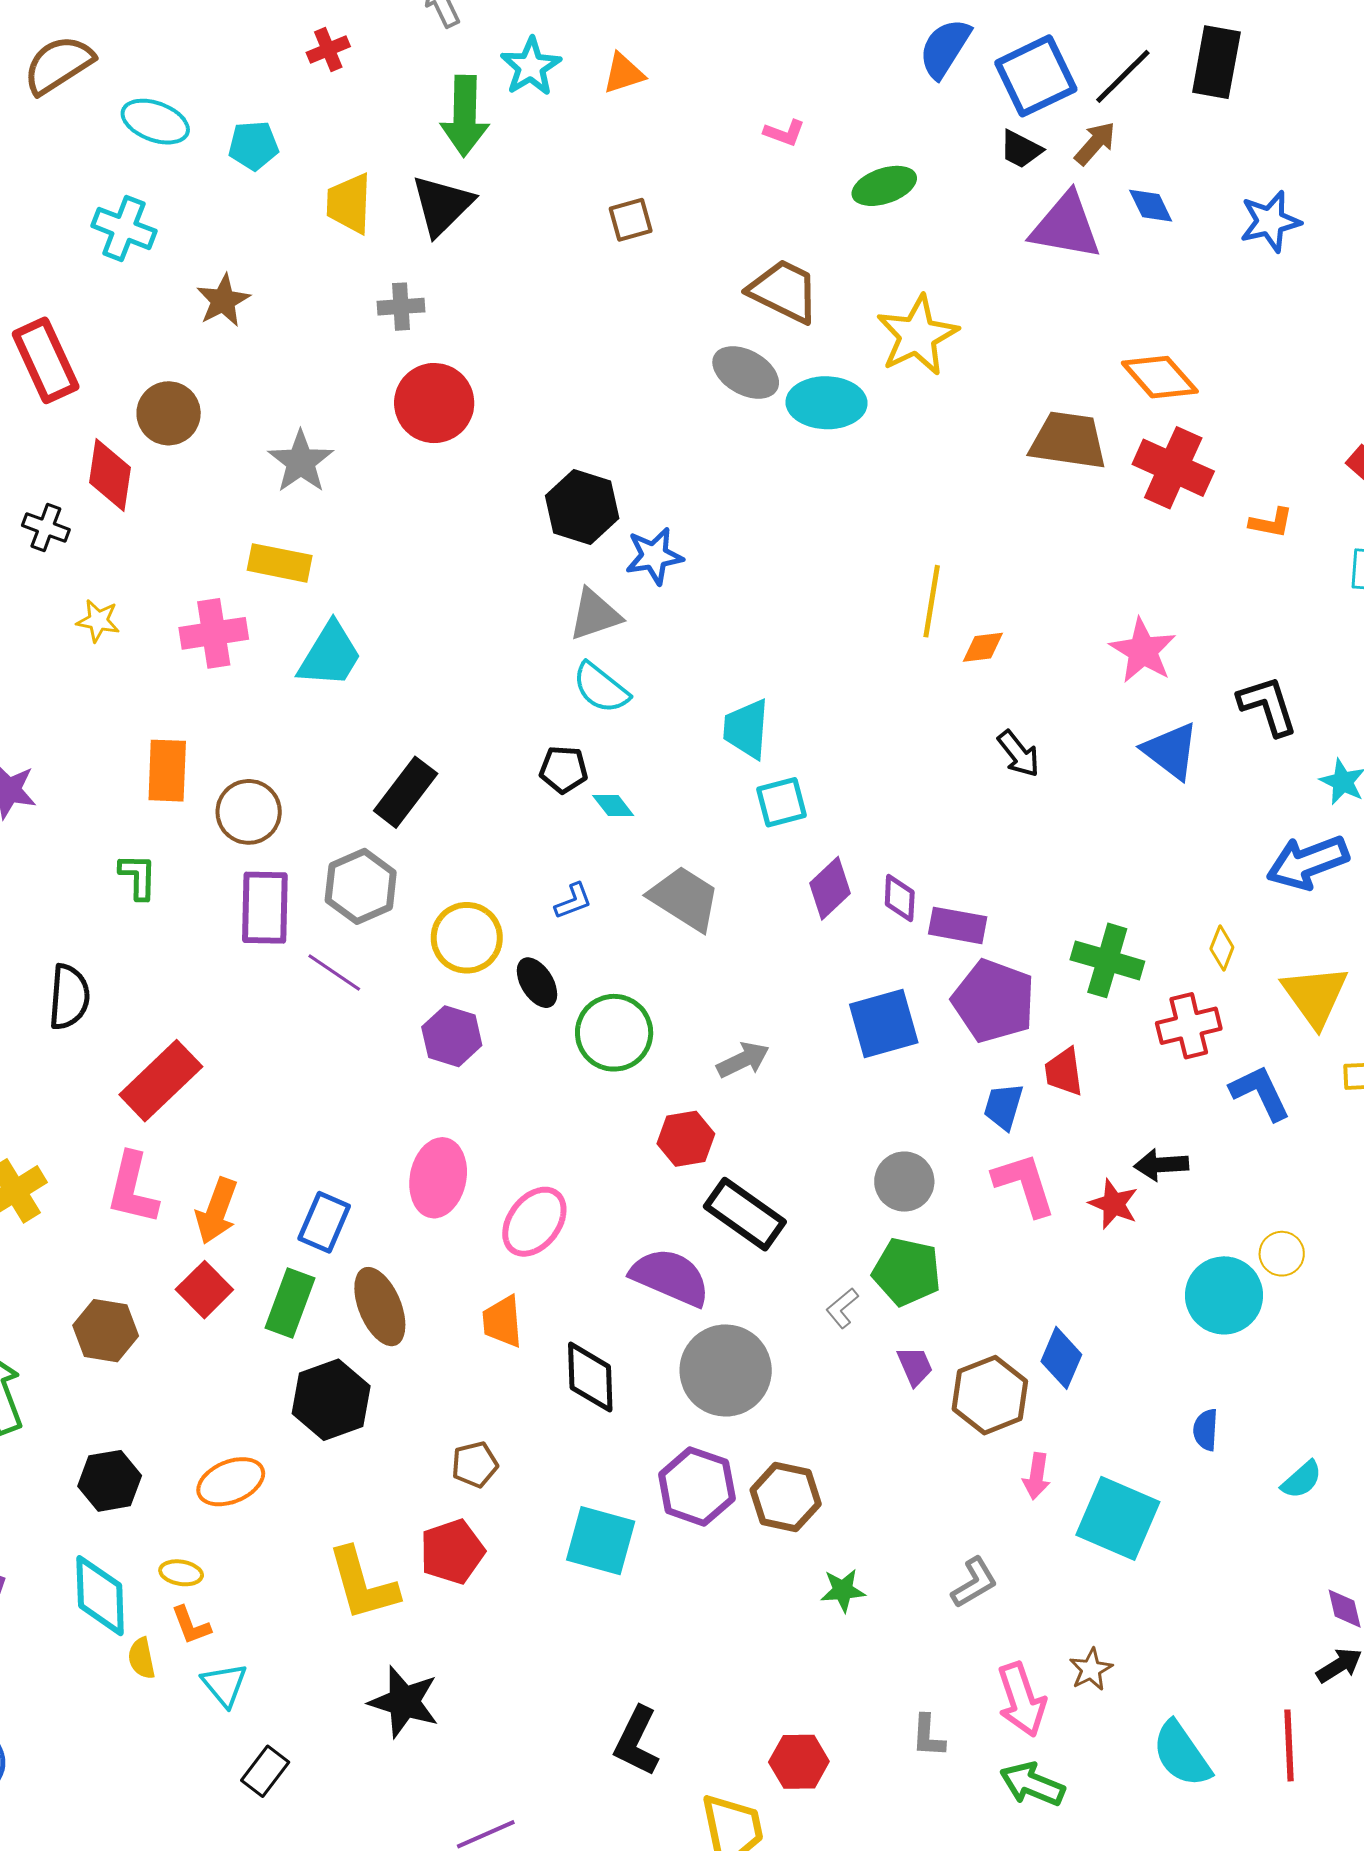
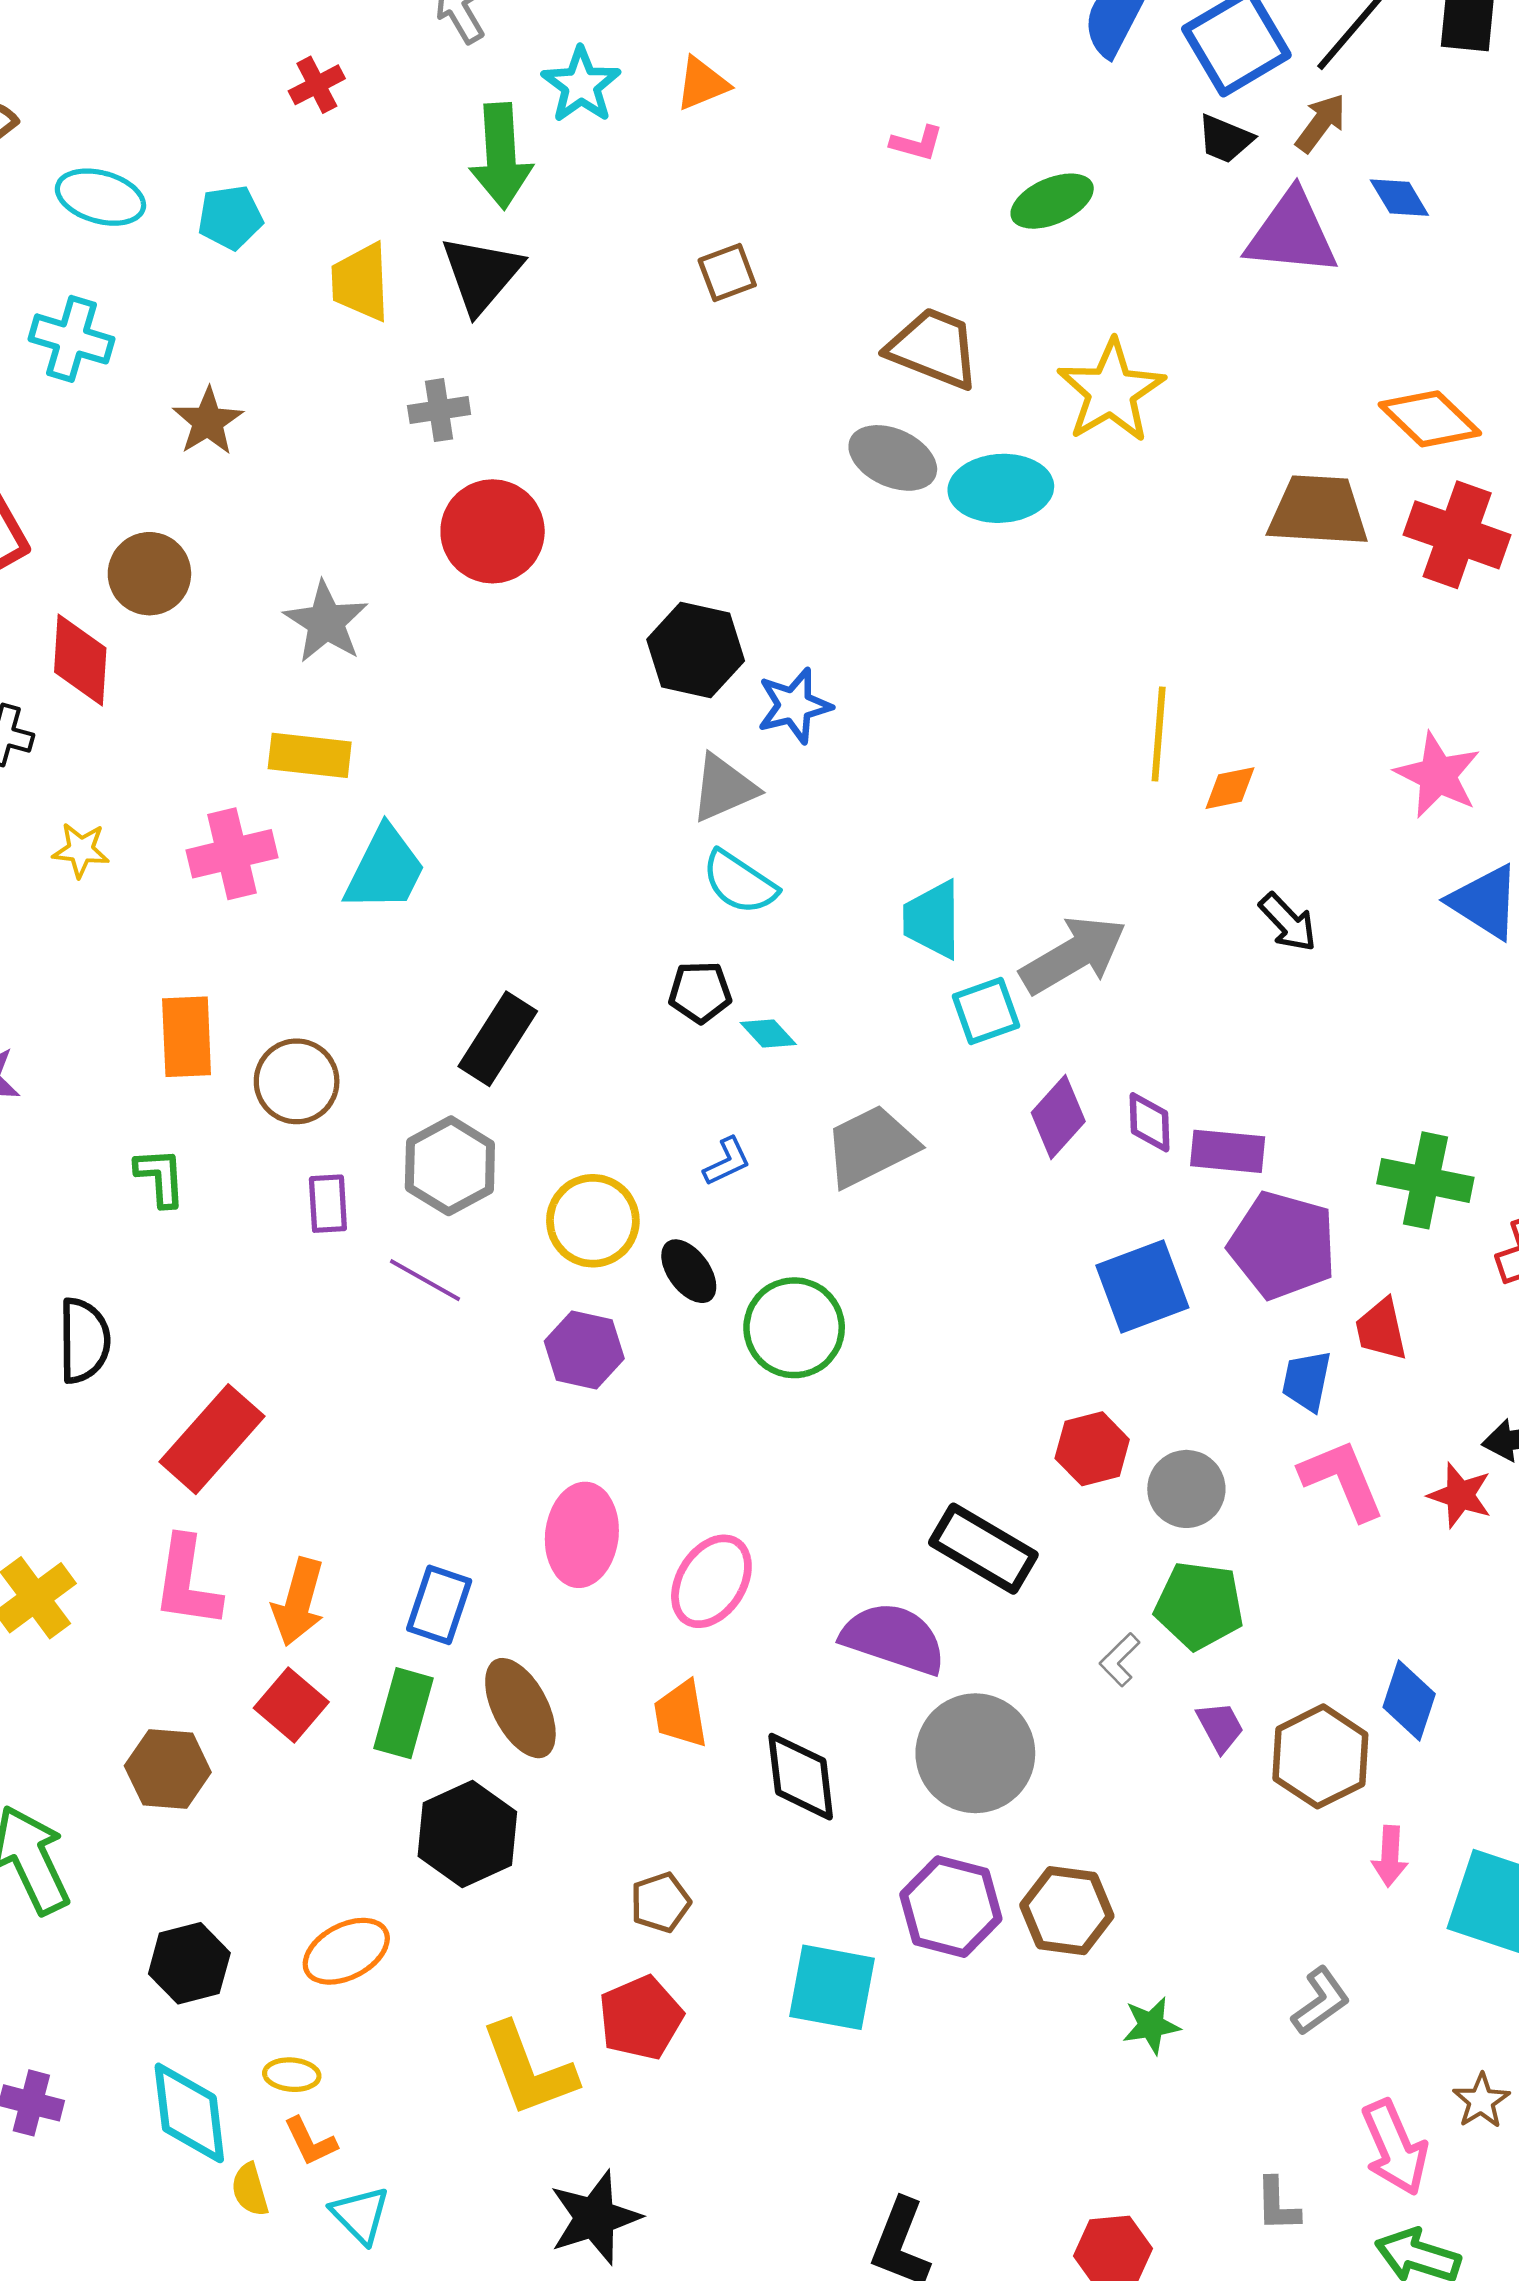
gray trapezoid: (684, 898) -> (871, 1146), turned -54
purple rectangle: (265, 908) -> (328, 1204), size x0.6
gray arrow: (743, 1060) -> (1073, 955), moved, size x1.6
red hexagon: (686, 1139) -> (1092, 1449), moved
black star: (404, 1702) -> (595, 2218), turned -30

